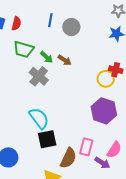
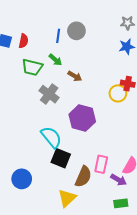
gray circle: (71, 27) -> (76, 31), moved
green arrow: (47, 57) -> (55, 60), moved
purple hexagon: (104, 111) -> (82, 118), moved
black square: (47, 139) -> (61, 158), turned 36

